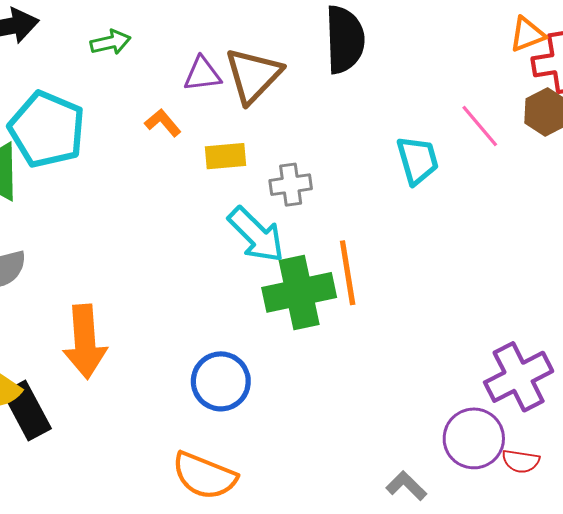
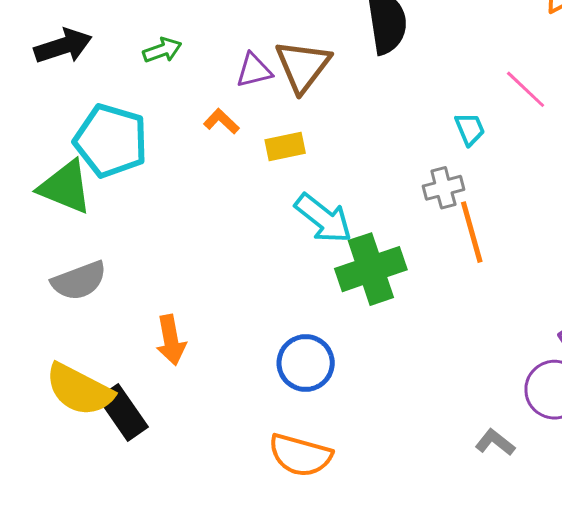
cyan trapezoid: (418, 160) -> (470, 129), size x0.7
gray cross: (291, 185) -> (443, 188), moved
orange line: (348, 273) -> (472, 232), moved
orange arrow: (85, 342) -> (171, 340), size x0.7

